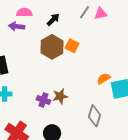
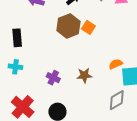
brown star: (60, 96) -> (84, 75), moved
gray diamond: (94, 116) -> (117, 100), moved, turned 35

